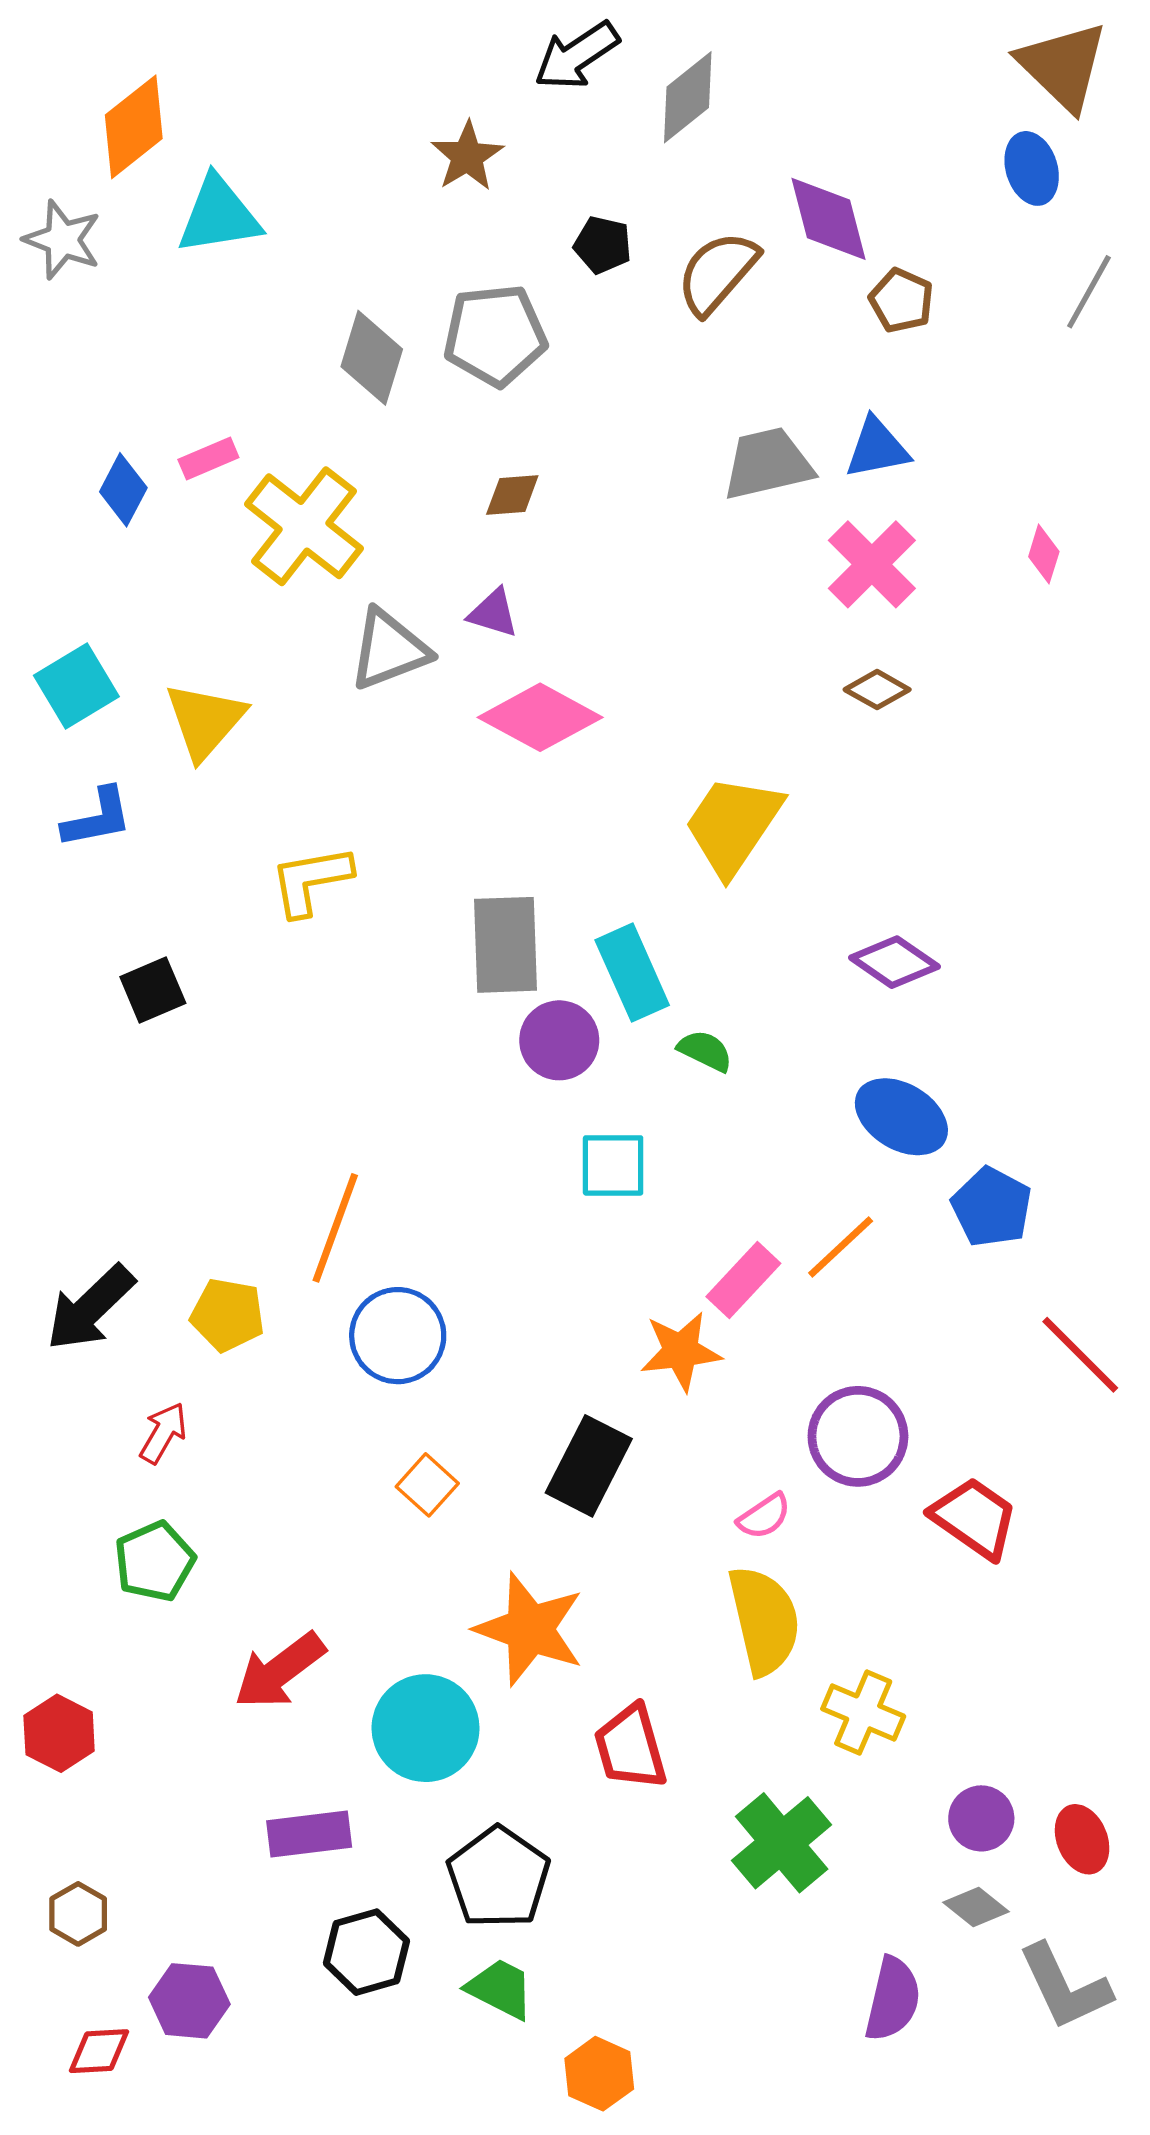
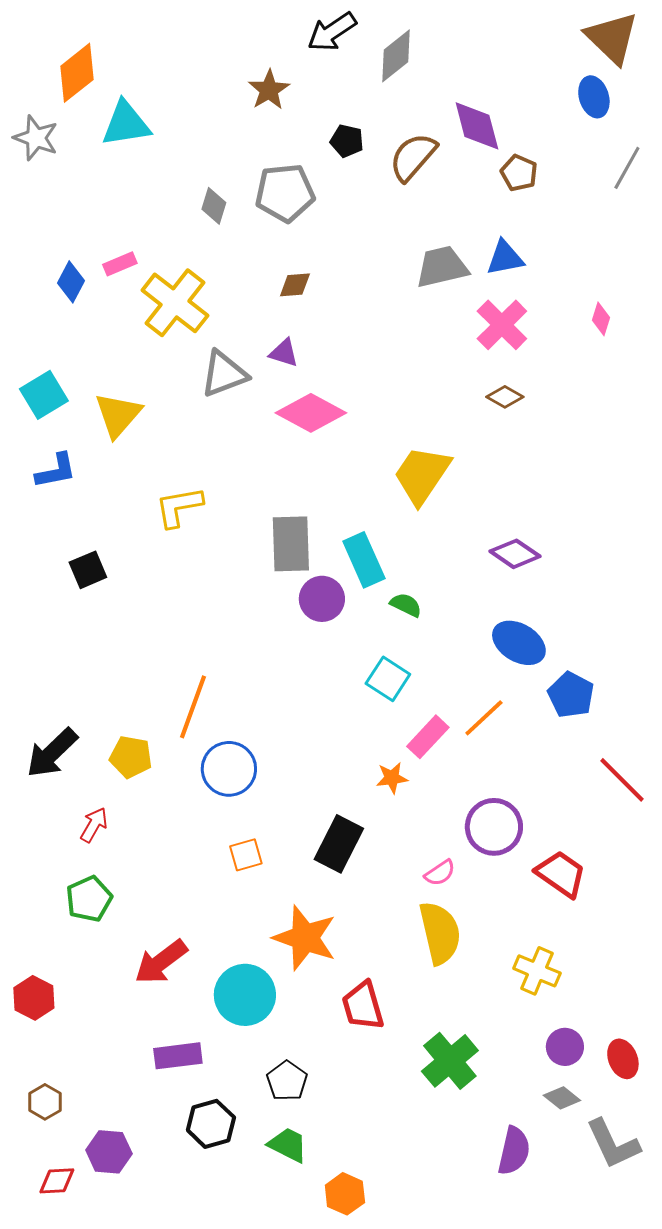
gray diamond: (372, 358) -> (214, 206), size x0.7
cyan square: (613, 1165) -> (388, 679), moved, turned 33
orange star: (681, 1351) -> (392, 778), size x0.7
orange square: (427, 1485) -> (246, 855), turned 32
yellow cross: (863, 1712) -> (537, 971), moved
black pentagon: (498, 1877) -> (287, 1081), size x0.7

